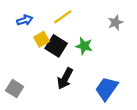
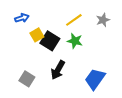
yellow line: (63, 17) -> (74, 20), moved
gray square: (15, 89) -> (27, 79), moved

